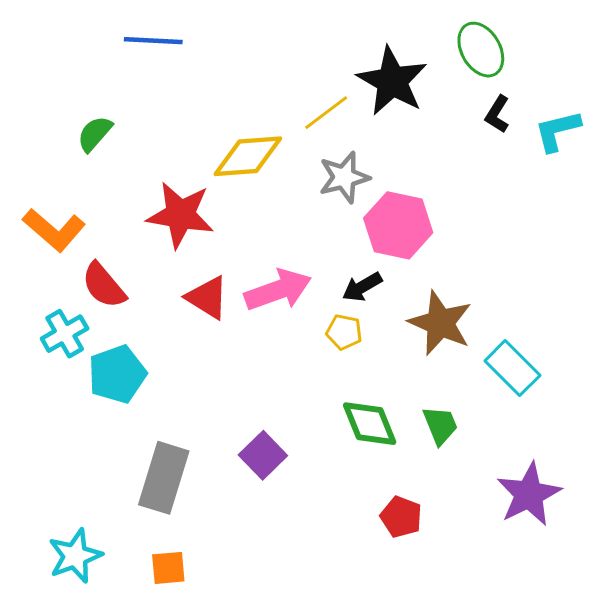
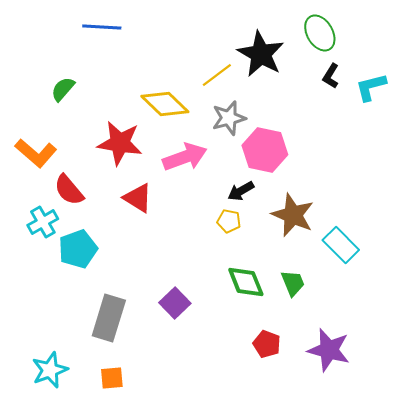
yellow diamond: (248, 156) -> (165, 104), turned 48
pink arrow: (278, 290) -> (185, 157), moved
purple star: (529, 494) -> (329, 350), moved, turned -30

